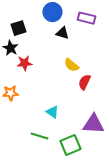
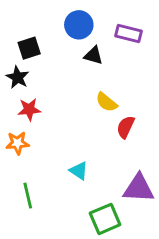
red star: (24, 63) -> (29, 109), moved
green line: (39, 136) -> (28, 196), moved, turned 60

